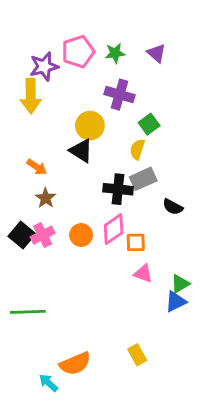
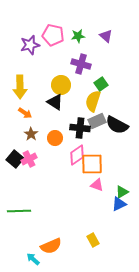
pink pentagon: (78, 52) -> (53, 35), turned 30
yellow arrow: (31, 96) -> (20, 87), moved
yellow semicircle: (137, 149) -> (93, 101), size x1.5
black semicircle: (173, 207) -> (117, 125), moved, size x1.6
orange circle: (81, 235) -> (55, 138), moved
orange square: (136, 242) -> (92, 164), size x1.6

